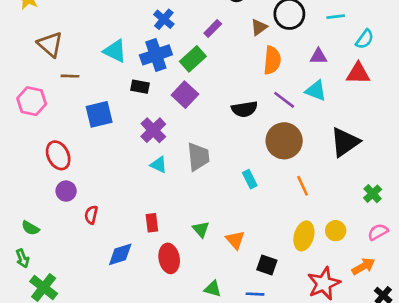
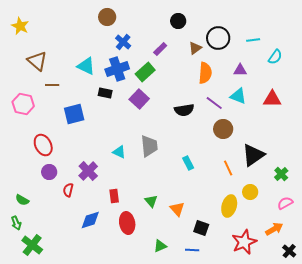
red triangle: (358, 73) -> (272, 99), moved
purple cross: (153, 130) -> (88, 171), moved
brown circle: (284, 141) -> (223, 129), moved, size x0.7
black triangle: (345, 142) -> (253, 155), moved
yellow circle: (336, 231) -> (250, 192), moved
green triangle: (213, 289) -> (160, 246), turned -40

